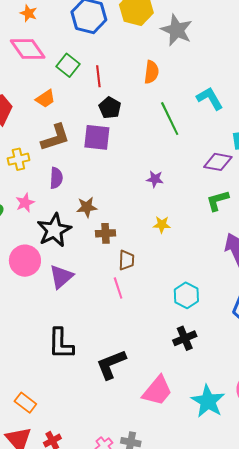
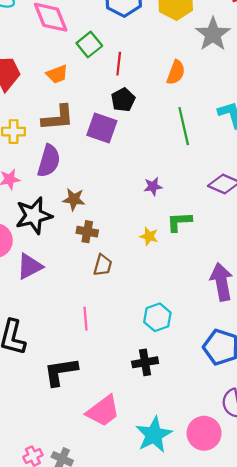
purple semicircle: (56, 178) -> (49, 161), size x1.4
purple star: (155, 179) -> (153, 186), turned -30
green L-shape: (218, 201) -> (179, 222), moved
pink line: (118, 288) -> (85, 319), moved

